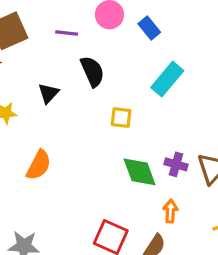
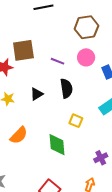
purple cross: (176, 164) -> (101, 158), turned 32
green diamond: (140, 172) -> (57, 145), moved

